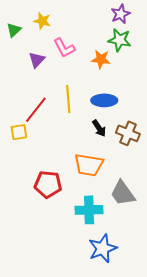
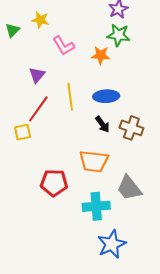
purple triangle: (37, 60) -> (37, 75), moved

